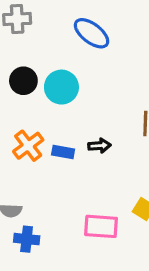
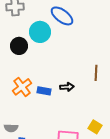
cyan circle: (61, 87) -> (40, 32), moved

